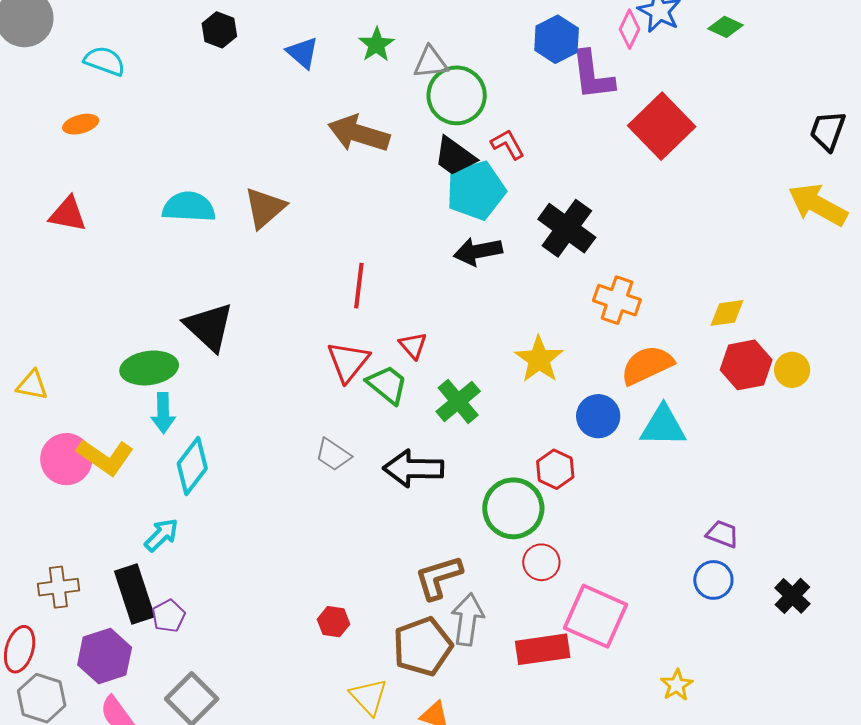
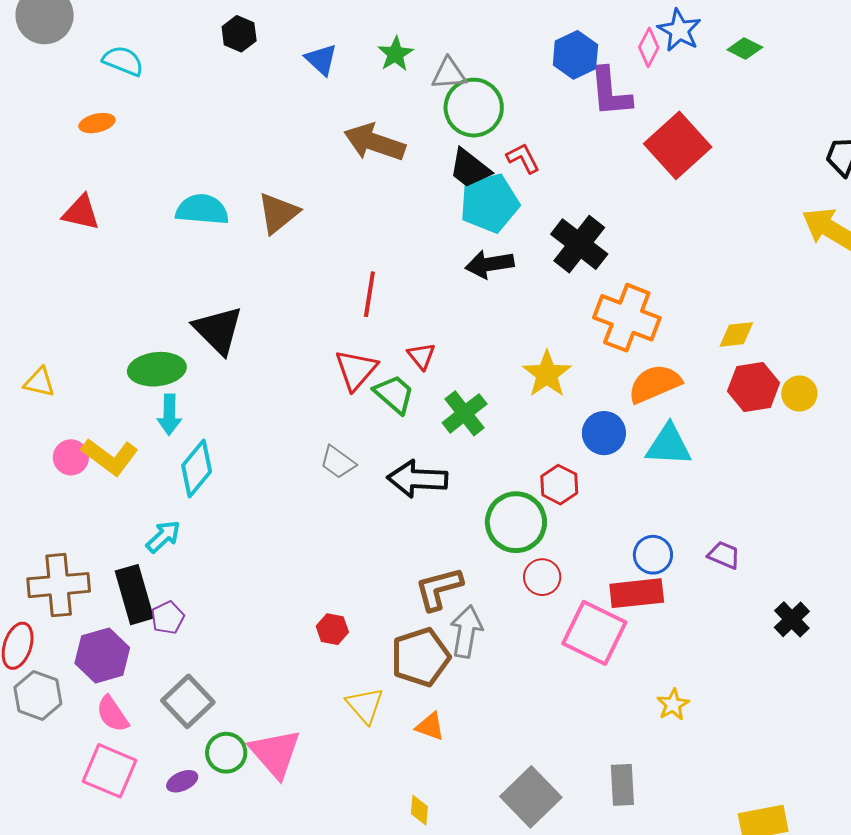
orange cross: (617, 300) -> (627, 318), size x1.4
pink circle: (66, 459) -> (71, 457), size x0.7
blue circle: (713, 580) -> (653, 555), moved
brown cross: (58, 587) -> (59, 585), size x1.5
red rectangle: (543, 649) -> (637, 593), moved

